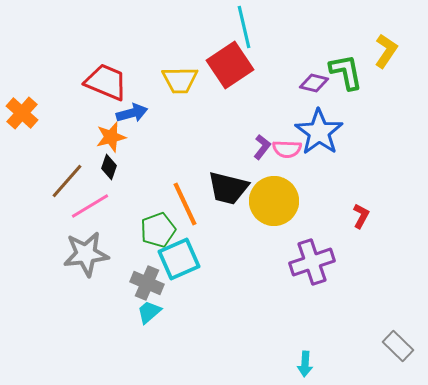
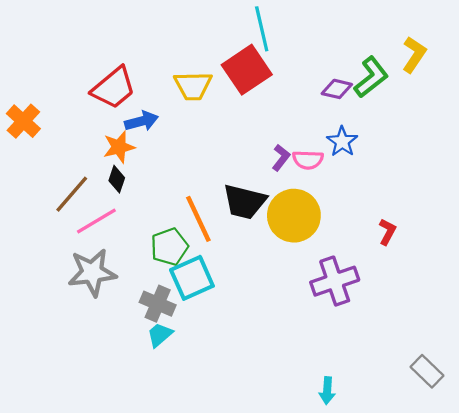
green L-shape: (346, 72) -> (371, 77), turned 63
red trapezoid: (106, 82) -> (114, 88), turned 117
blue star: (319, 132) -> (342, 142), size x0.6

